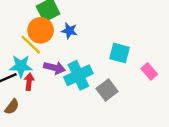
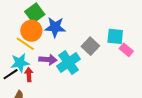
blue star: (69, 31) -> (55, 27), size x1.5
cyan square: (119, 53) -> (115, 36), moved
gray square: (107, 90) -> (90, 46), moved

